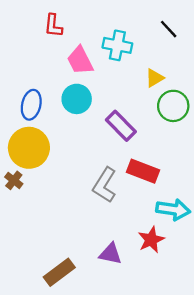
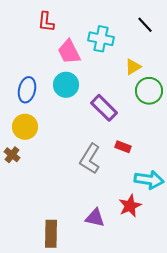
yellow circle: (29, 148) -> (25, 127), size x0.7
red rectangle: (143, 171) -> (123, 147), size x0.6
brown rectangle: (59, 272) -> (51, 234), turned -52

